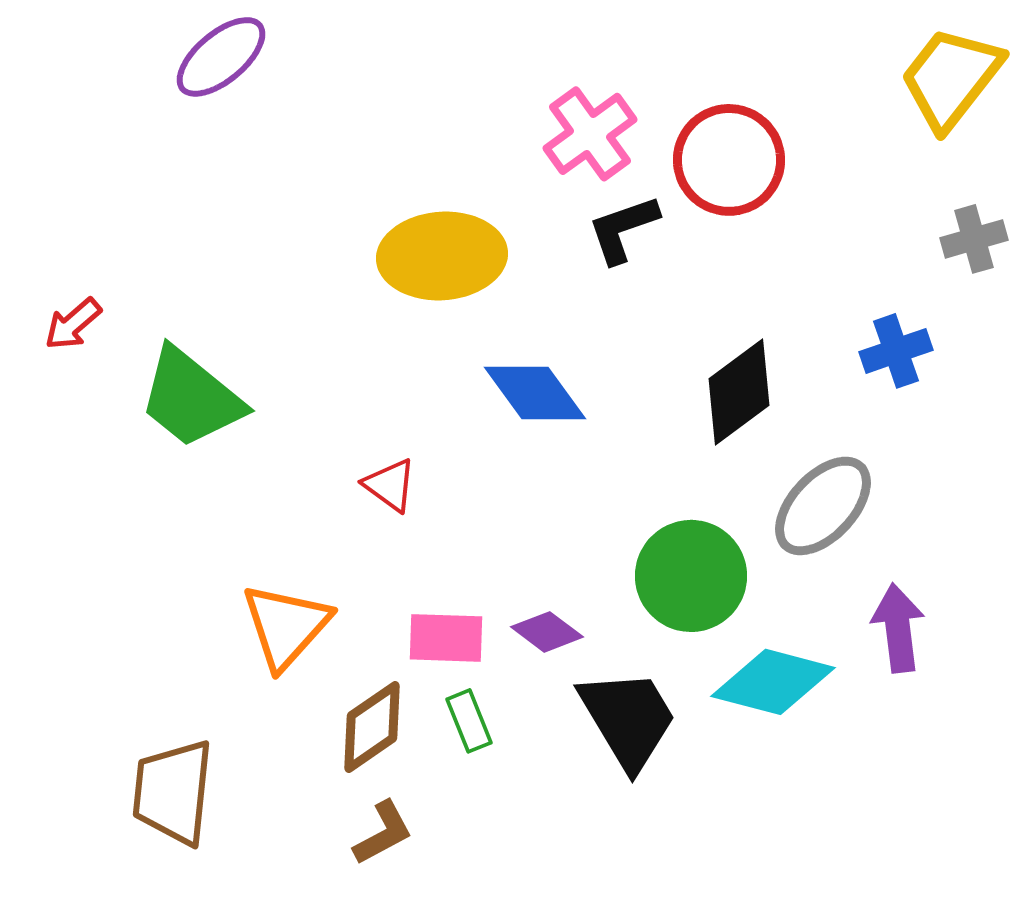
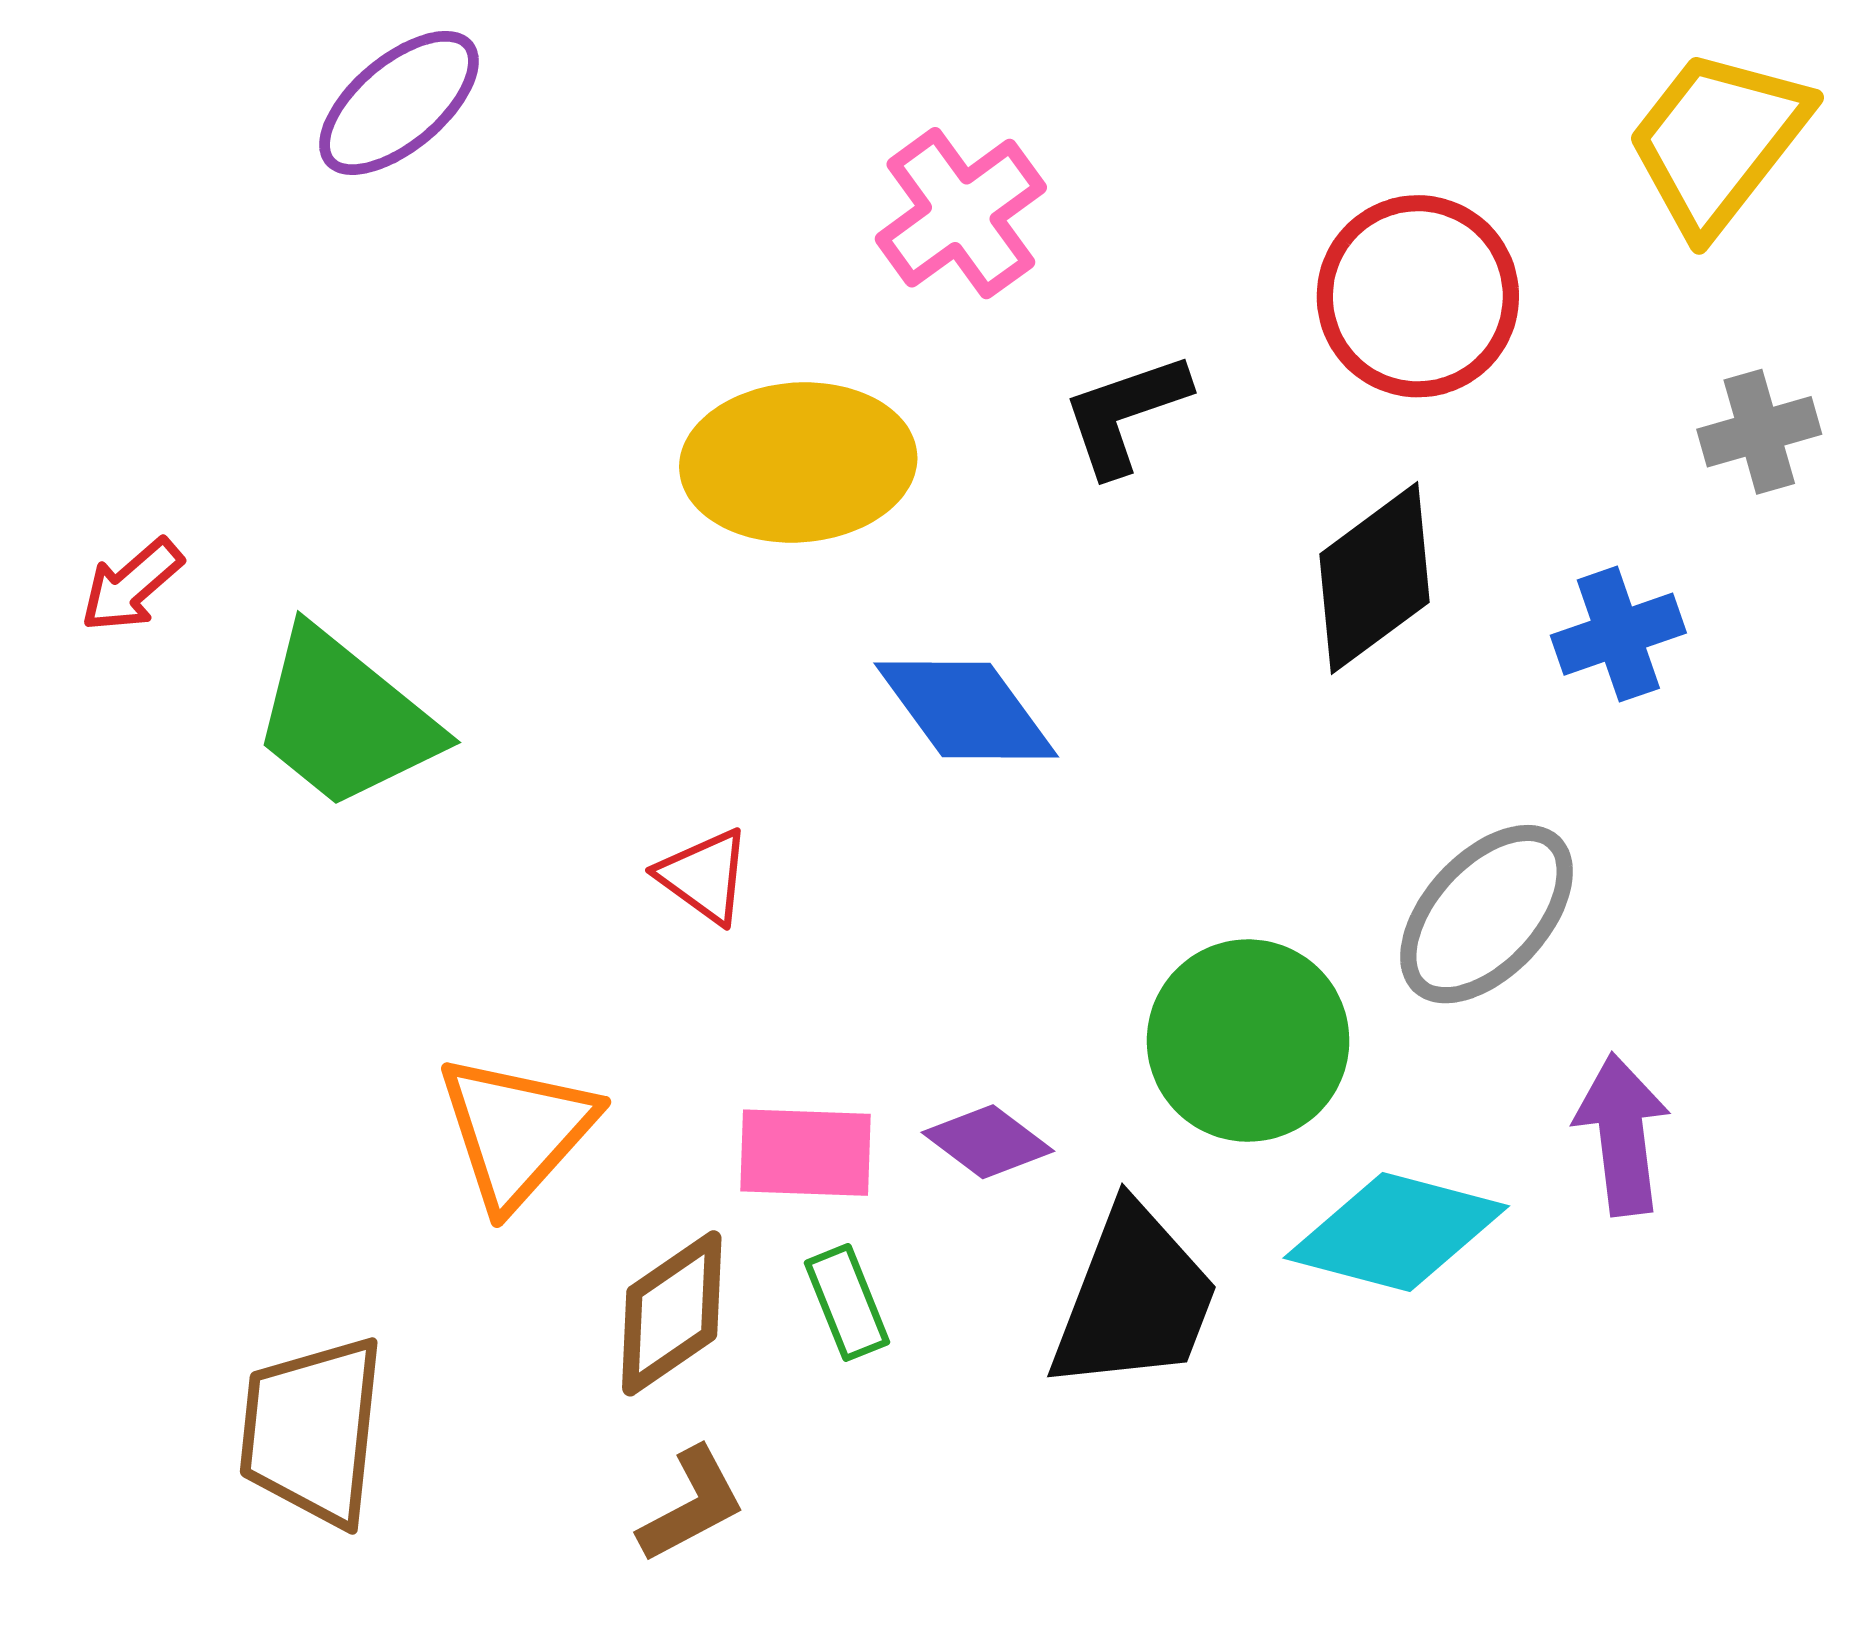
pink cross: (590, 134) -> (961, 213), moved
red circle: (729, 160) -> (1418, 296), moved
black diamond: (739, 392) -> (1375, 578), moved
black trapezoid: (628, 719) -> (1134, 1299), turned 52

